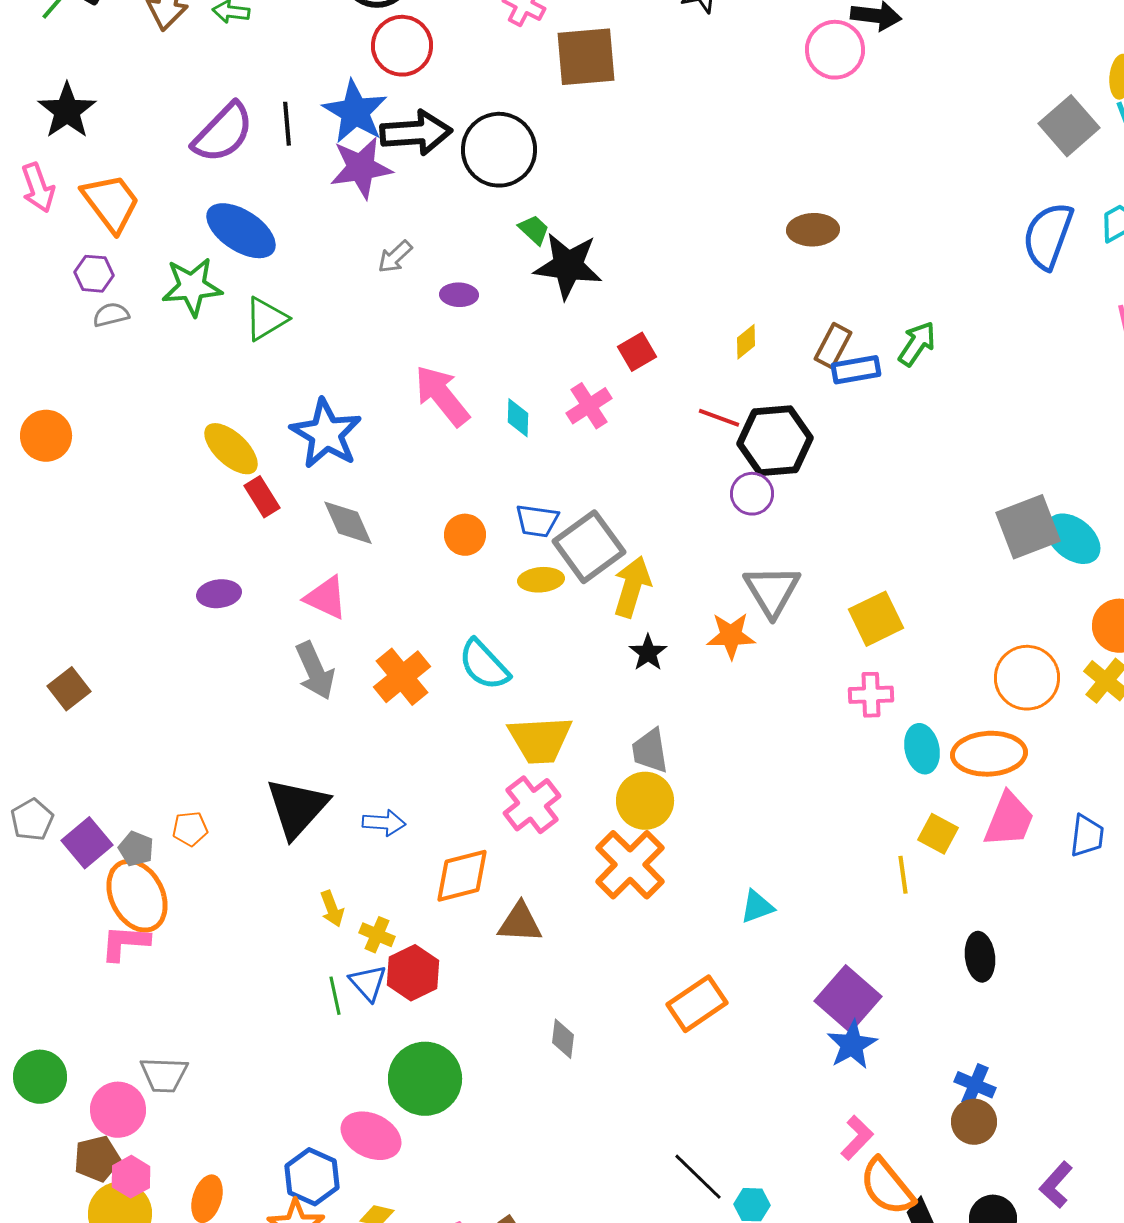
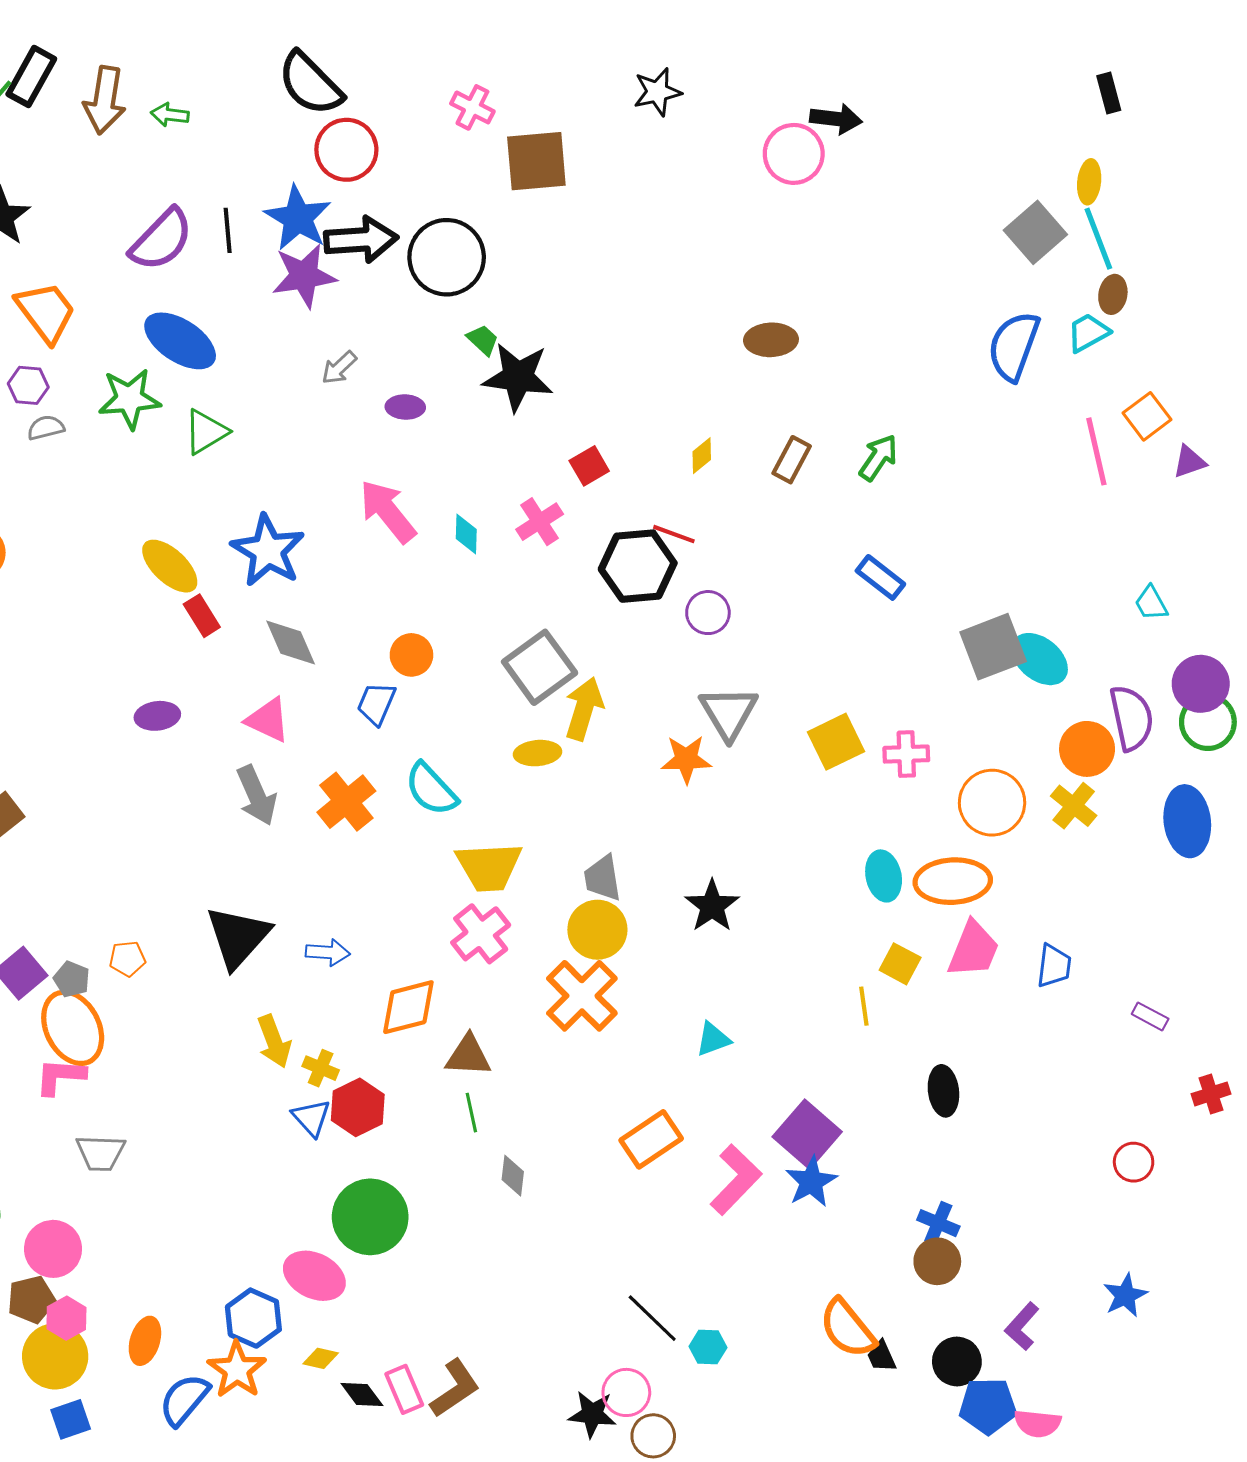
blue rectangle: (856, 370) -> (880, 577), moved, turned 48
black hexagon: (775, 441) -> (638, 566), moved
blue trapezoid: (537, 521) -> (376, 703), moved, turned 105
yellow ellipse: (541, 580) -> (538, 753), moved
black star: (648, 653) -> (712, 906), moved, size x1.4
pink cross: (871, 695) -> (906, 754), moved
yellow arrow: (332, 909) -> (274, 1041), size x1.4
green line: (335, 996) -> (471, 1113), moved
gray trapezoid: (164, 1075) -> (101, 1153), moved
pink L-shape: (857, 1138) -> (736, 1180), moved, size x1.5

